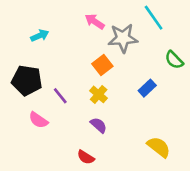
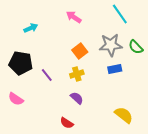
gray star: (123, 38) -> (111, 45), moved
blue rectangle: (147, 88) -> (115, 69), turned 32
yellow cross: (99, 94) -> (77, 74), turned 32
pink semicircle: (38, 120) -> (16, 99), moved

